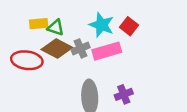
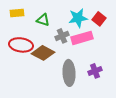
yellow rectangle: (39, 24) -> (17, 13), moved
cyan star: (101, 25) -> (78, 18), turned -30
brown diamond: (57, 48) -> (43, 53), moved

